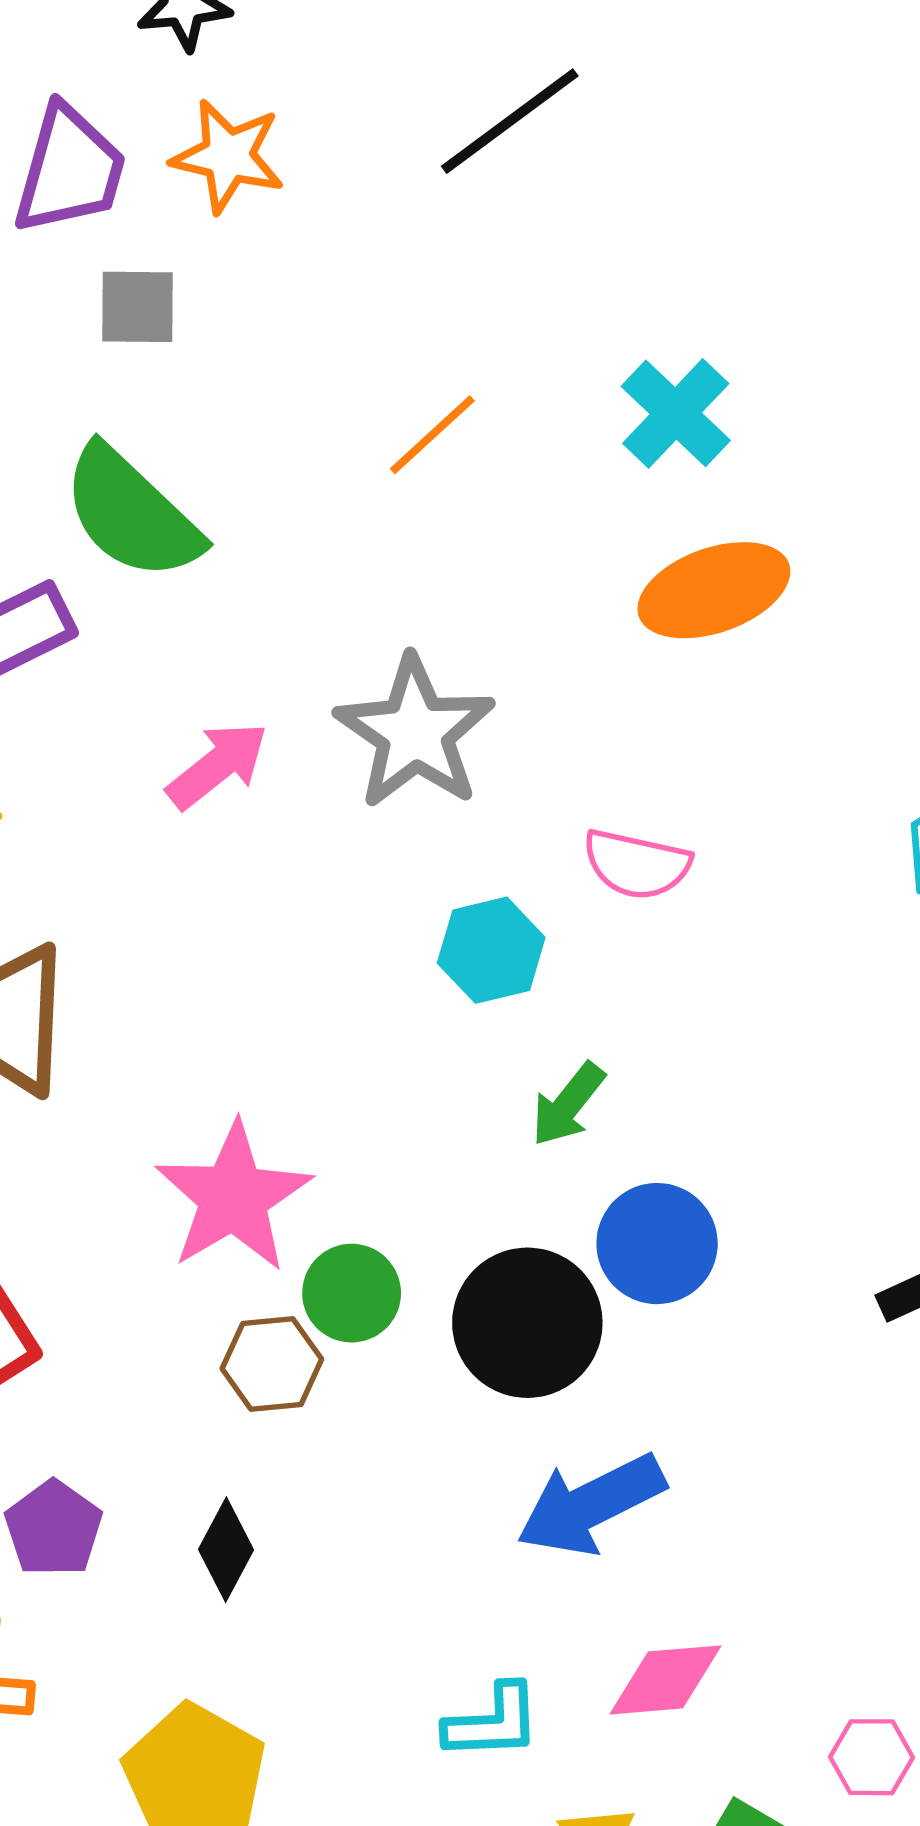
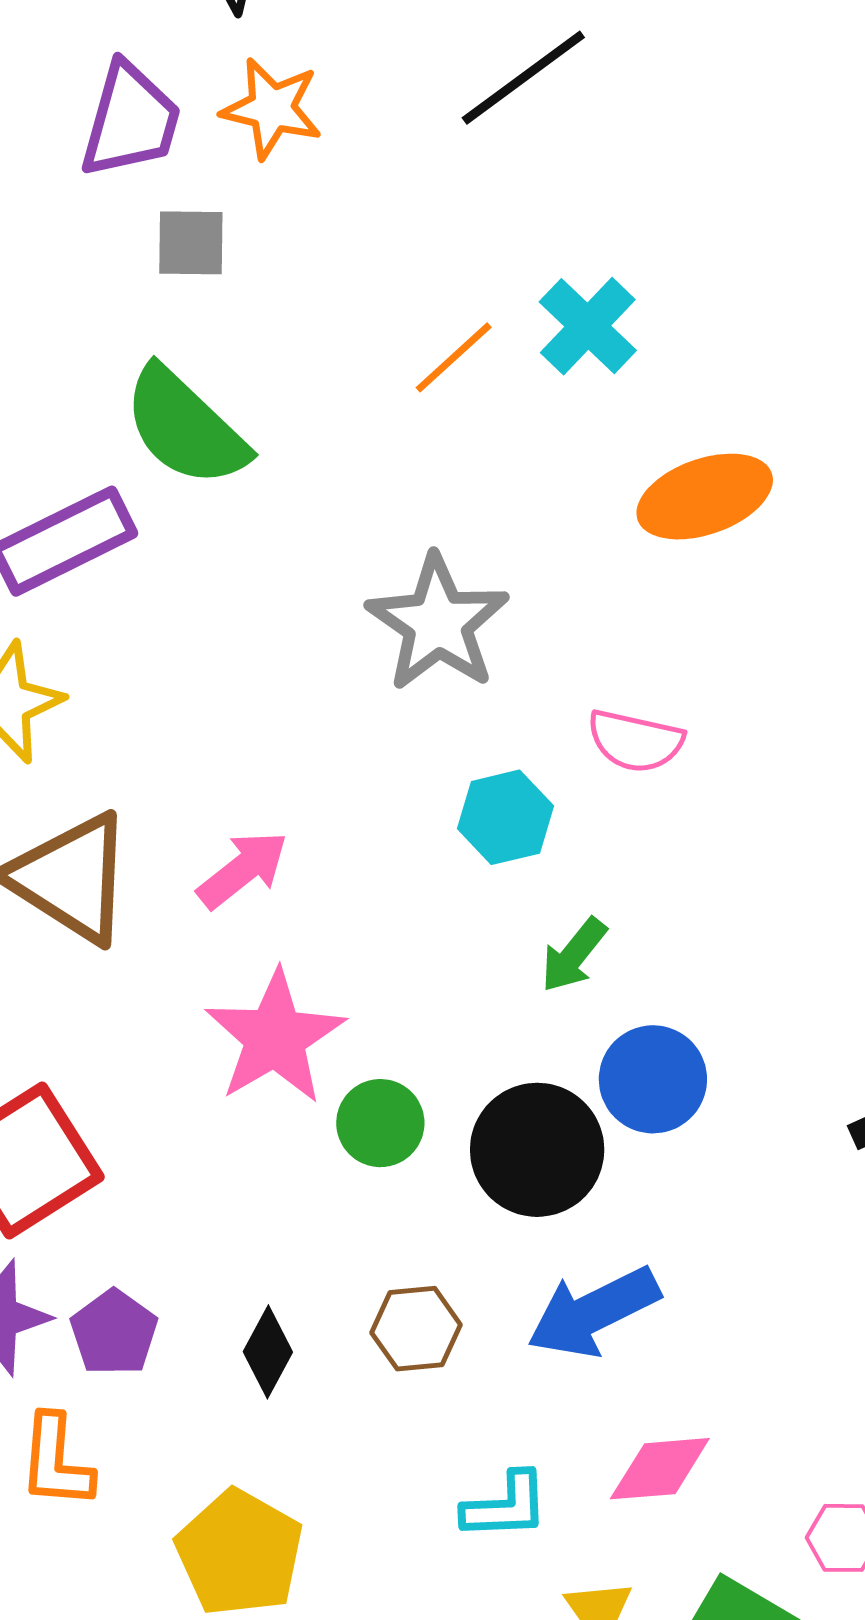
cyan cross: (676, 413) -> (588, 326), moved
pink arrow: (217, 765) -> (243, 870), moved
brown hexagon: (272, 1364) -> (416, 1329), moved

